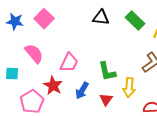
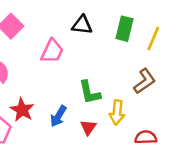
green rectangle: (135, 20) -> (125, 29), turned 60
pink trapezoid: (69, 62) -> (52, 51), moved

